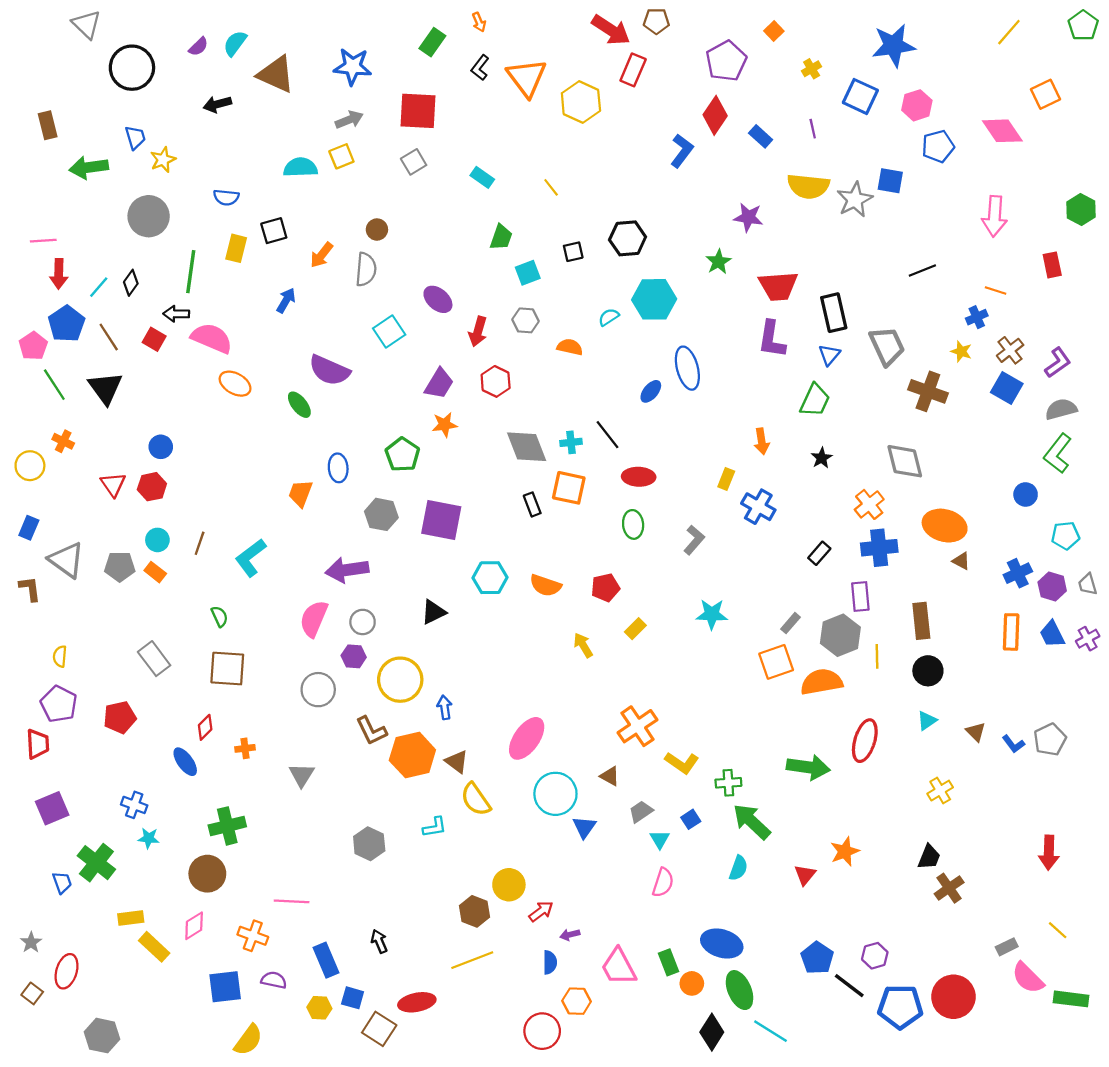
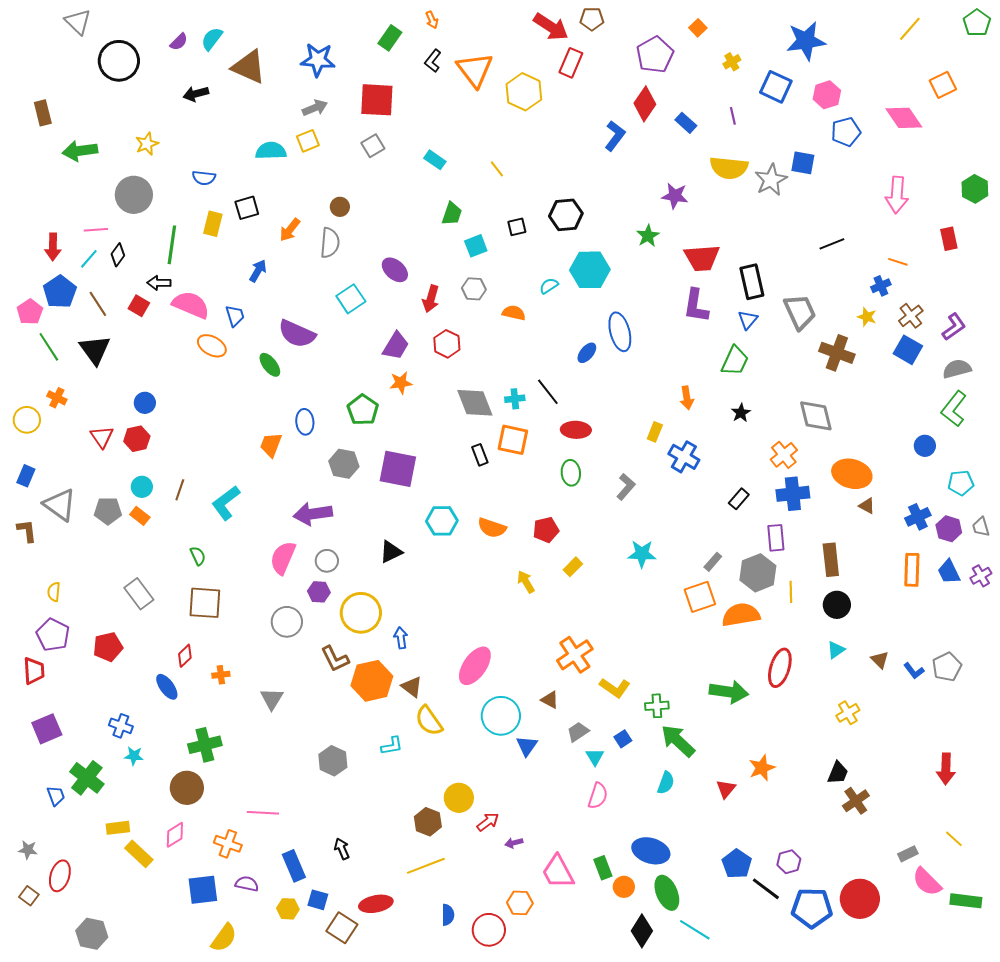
blue trapezoid: (135, 137) -> (235, 316), moved
pink line: (43, 241) -> (96, 230), moved
gray star: (31, 942) -> (28, 850), turned -30
blue semicircle: (550, 962) -> (448, 915), moved

